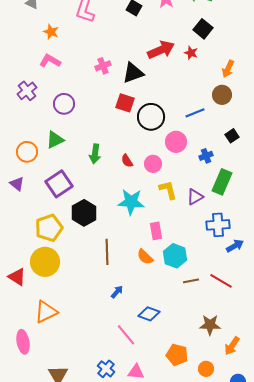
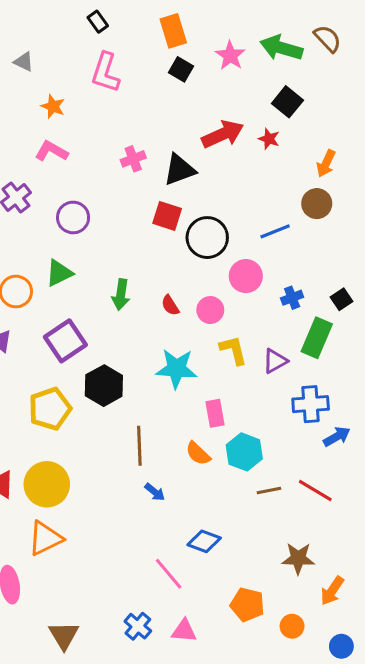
black square: (232, 136) -> (341, 299), moved
yellow circle: (45, 262) -> (47, 484), moved
blue arrow: (117, 292) -> (155, 492), moved, turned 88

